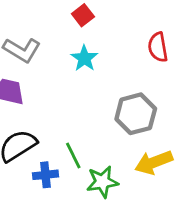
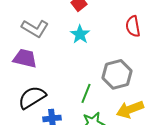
green line: (73, 155) -> (86, 93), moved, turned 48

